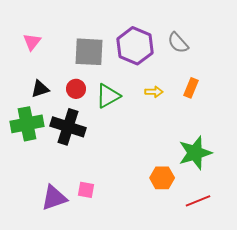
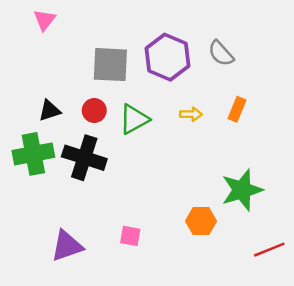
pink triangle: (32, 42) -> (45, 20), moved
pink square: (86, 190) -> (130, 236), moved
red line: (198, 201) -> (269, 250), moved

